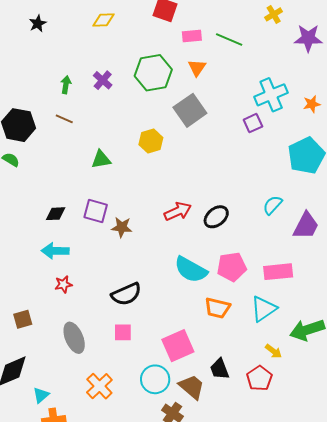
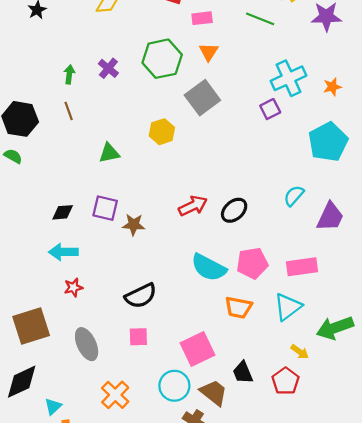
green line: (229, 40) -> (260, 19), moved
brown line: (64, 119) -> (69, 111), turned 48
brown square: (23, 319) -> (31, 326), size x1.8

